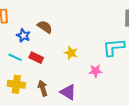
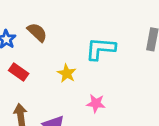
cyan L-shape: (114, 47) -> (101, 49), moved

